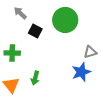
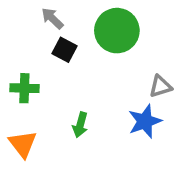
gray arrow: (20, 13) -> (52, 18), moved
green arrow: (35, 78) -> (80, 125), moved

